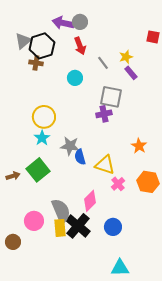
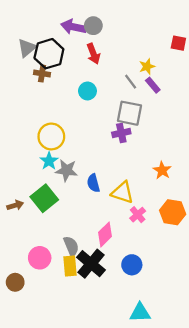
gray line: (103, 63) -> (131, 82), moved
gray star: (70, 146) -> (66, 170), moved
gray semicircle: (61, 211) -> (71, 246), size x0.7

